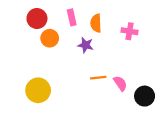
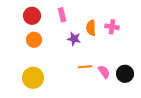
orange semicircle: (96, 23) -> (91, 28), moved
orange circle: (50, 38) -> (34, 40), moved
black circle: (145, 96) -> (125, 74), moved

